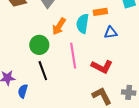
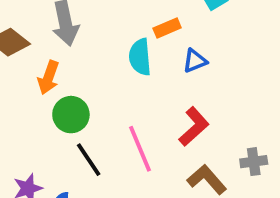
orange arrow: (59, 26) -> (48, 78), moved
pink line: (73, 56) -> (140, 149), moved
red L-shape: (102, 67) -> (194, 126), turned -55

